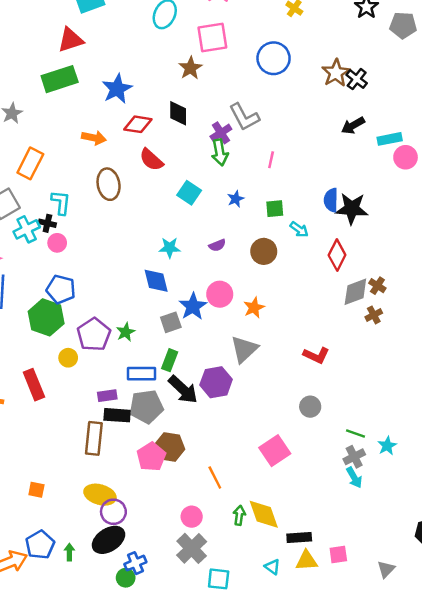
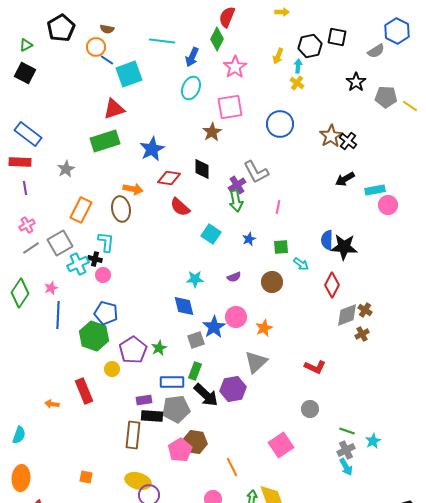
brown ellipse: (109, 184) -> (121, 209), moved

